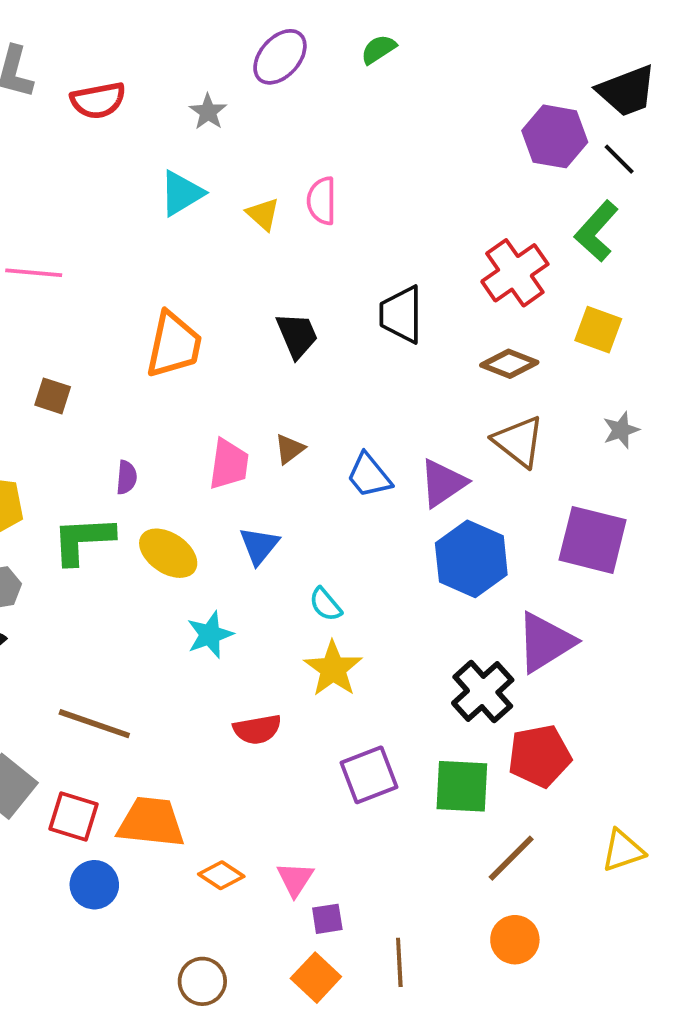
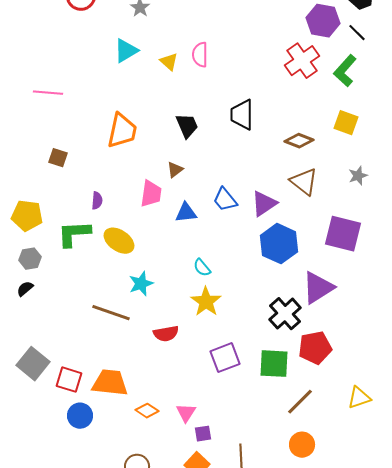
red cross: (515, 273) -> (302, 61), moved
brown triangle: (289, 449) -> (175, 170), moved
blue triangle: (259, 546) -> (186, 213), moved, turned 45
brown line: (94, 724) -> (111, 313), moved

